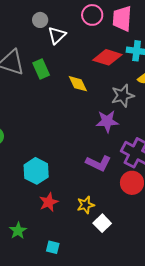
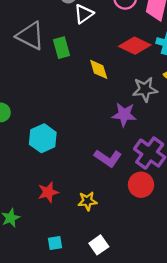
cyan hexagon: (36, 171) -> (43, 138), moved
white square: (102, 223) -> (99, 245), moved
cyan square: (53, 247) -> (55, 243), moved, turned -32

